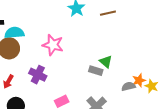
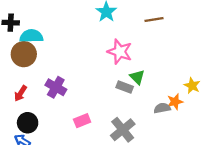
brown line: (108, 13) -> (154, 20), moved
pink star: (53, 45) -> (120, 52), moved
yellow star: (152, 86) -> (192, 86), moved

